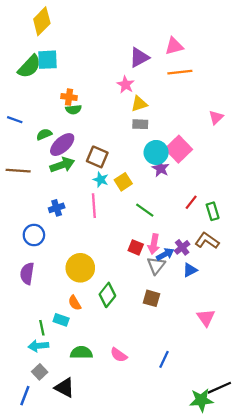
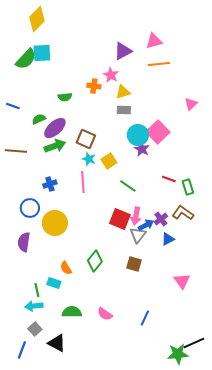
orange cross: (69, 97) -> (94, 86), moved
red line: (191, 202) -> (169, 179), turned 72
red square: (136, 247) -> (120, 219), size x1.5
yellow circle: (80, 268) -> (55, 223), moved

